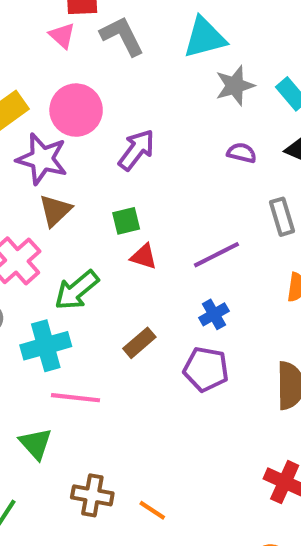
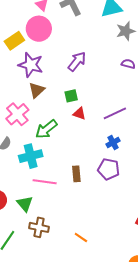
pink circle: (76, 110) -> (39, 29), moved
brown rectangle: (139, 343) -> (76, 174), moved, turned -56
brown cross: (92, 495) -> (39, 227), moved

